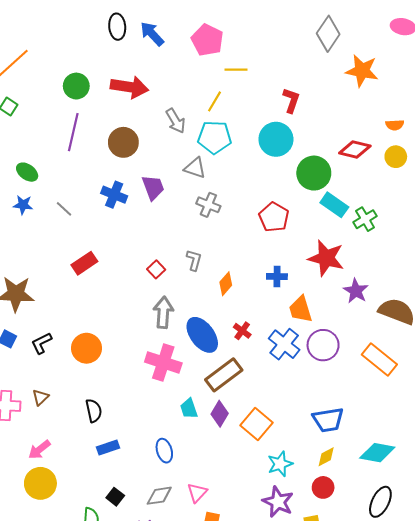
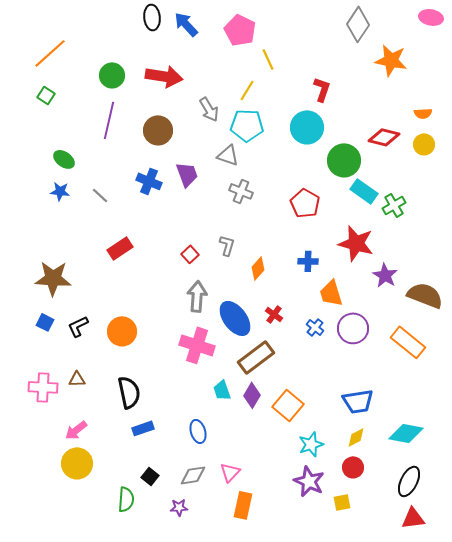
yellow line: (236, 70) -> (268, 59), turned 65
blue cross: (284, 344) -> (315, 327), size x0.6
brown triangle: (40, 397) -> (77, 379), turned 42
black semicircle: (94, 411) -> (129, 392), size x1.4

